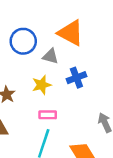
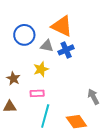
blue cross: (76, 78) -> (66, 50), moved
pink rectangle: (48, 115) -> (37, 93), moved

